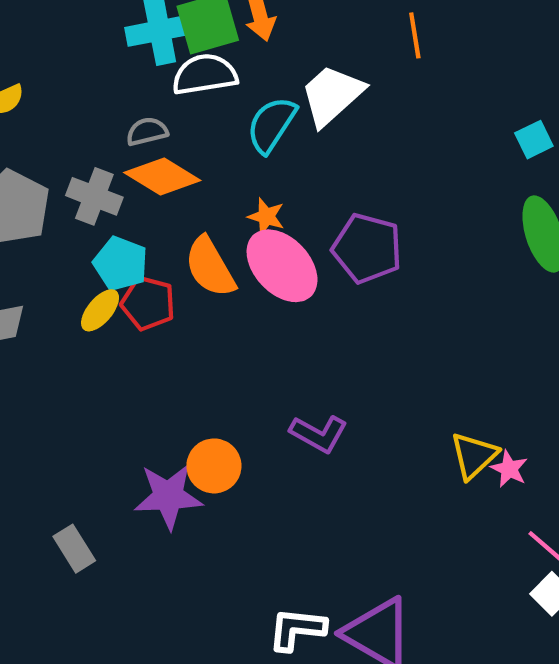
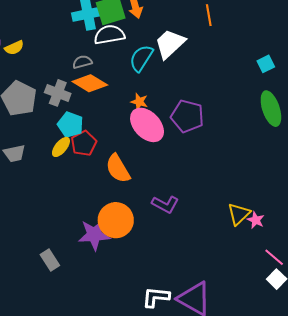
orange semicircle: (210, 267) -> (118, 169), moved
red pentagon: (148, 303) -> (84, 143), turned 30
orange circle: (214, 466) -> (116, 220), size x1.4

